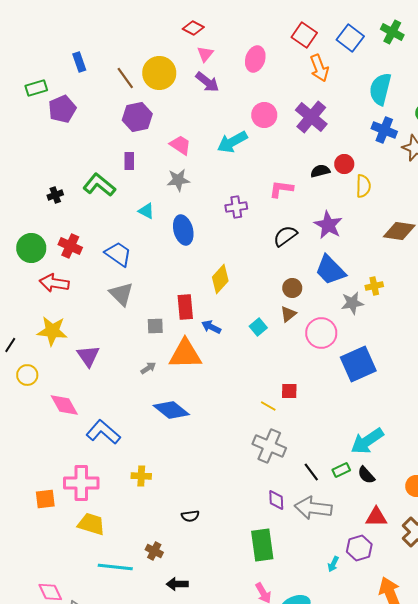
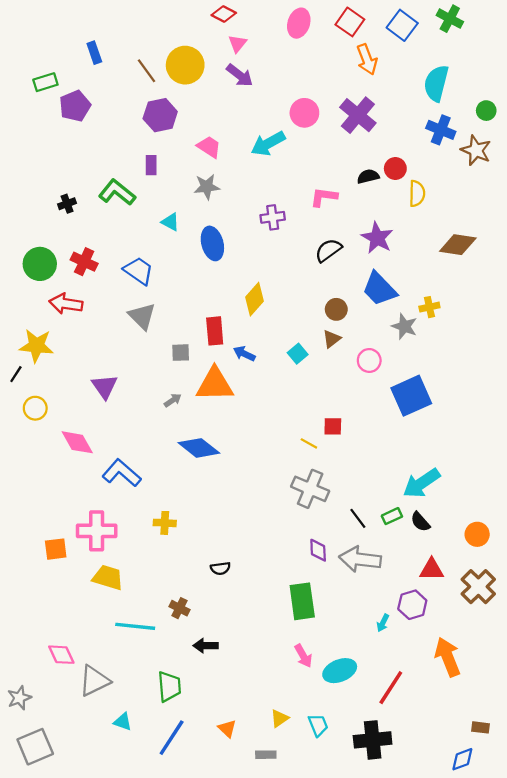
pink ellipse: (255, 59) -> (299, 23), moved
gray star: (352, 303) -> (404, 326), turned 30
yellow star: (52, 331) -> (36, 346), moved
pink circle: (321, 333) -> (369, 360), size x0.7

